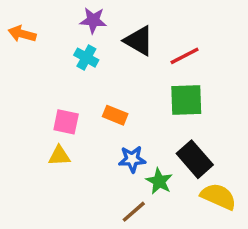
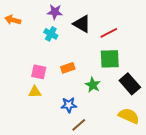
orange rectangle: (115, 115) -> (68, 68), turned -40
blue star: (132, 159) -> (69, 105), moved
black rectangle: (195, 159) -> (130, 84), moved
green star: (159, 181) -> (93, 85), moved

